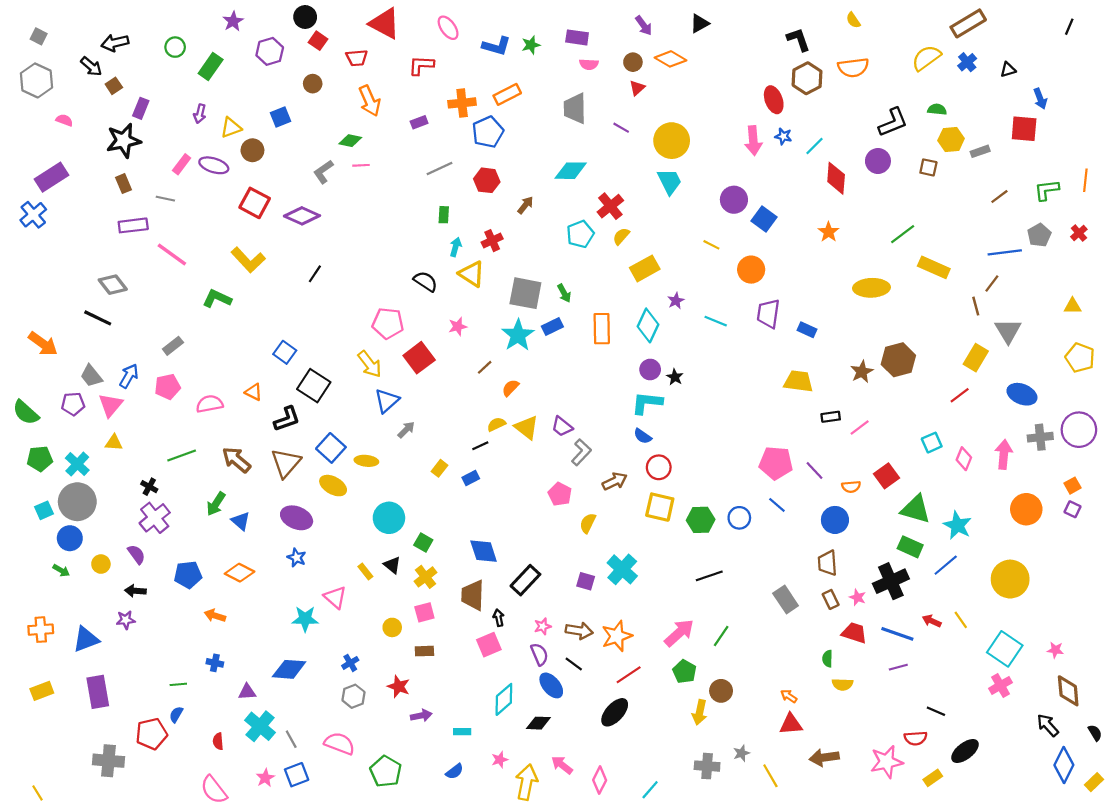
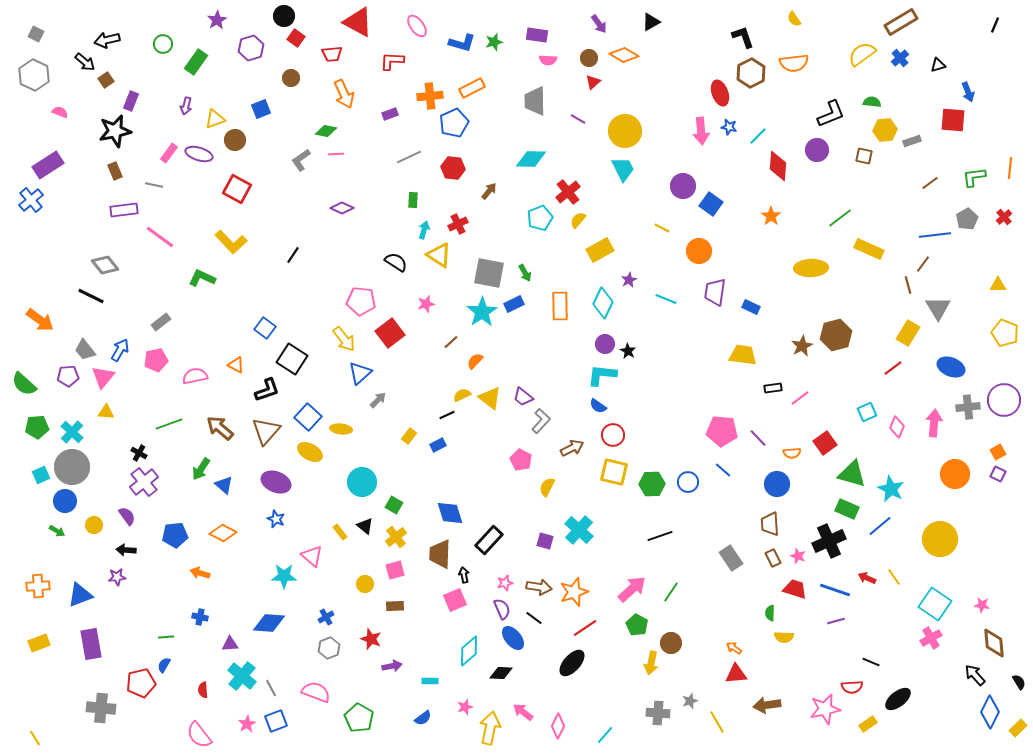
purple diamond: (302, 216) -> (342, 208), moved, size x0.7

